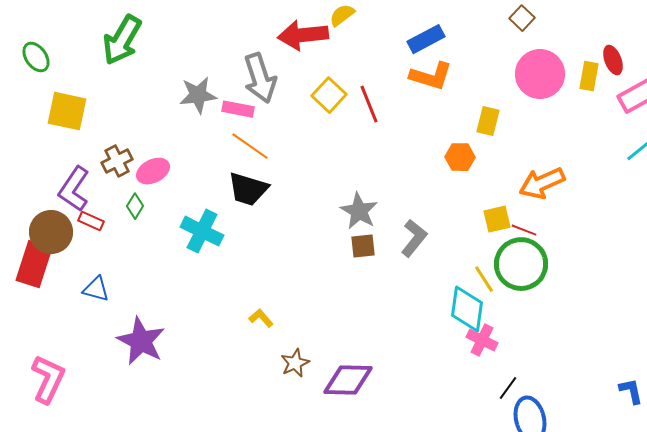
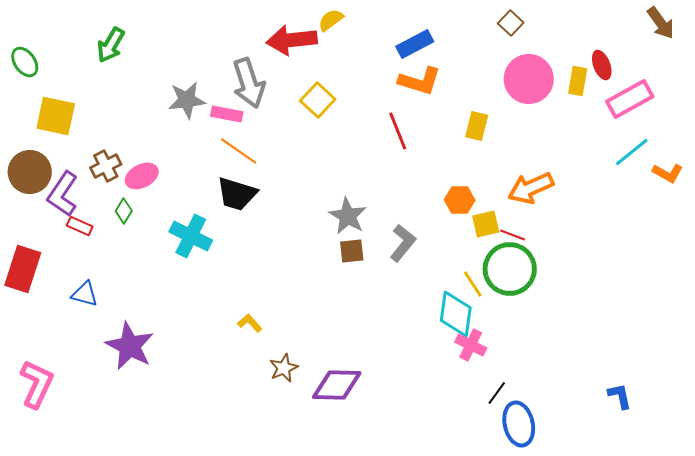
green arrow: (122, 40) -> (111, 45), size x0.7
red line: (369, 104) -> (398, 131), moved
orange hexagon: (460, 157) -> (460, 200), moved
brown circle: (51, 232) -> (30, 172), moved

